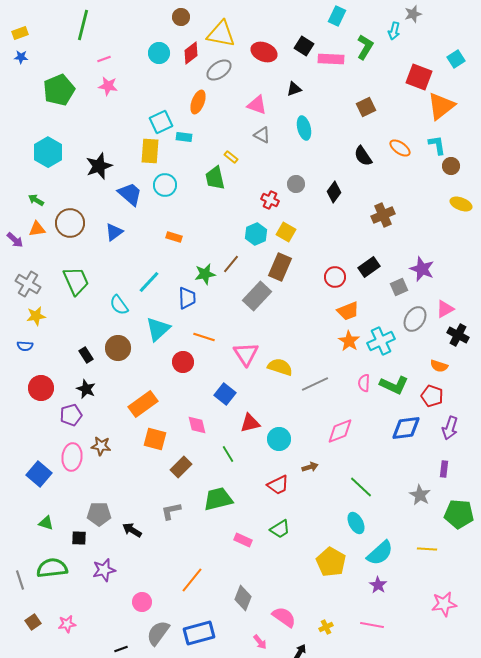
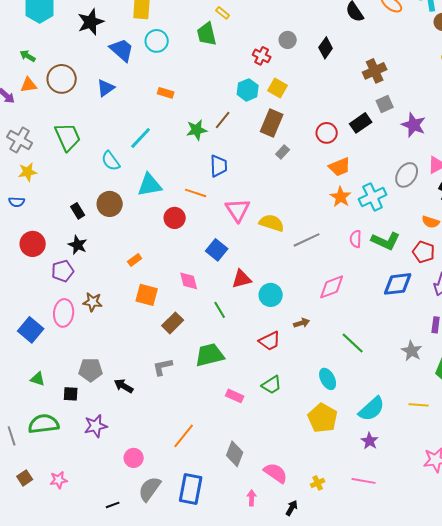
gray square: (399, 287) -> (385, 104), moved
gray rectangle: (257, 296) -> (283, 152), moved, size x0.5
blue trapezoid: (187, 298) -> (219, 166), moved
cyan triangle: (158, 329) -> (150, 185), turned 32
orange rectangle: (143, 404) -> (135, 260), size x0.5
cyan ellipse: (356, 523) -> (328, 379), moved
blue rectangle: (199, 633) -> (191, 489), turned -64
pink arrow: (260, 642) -> (252, 498), turned -140

